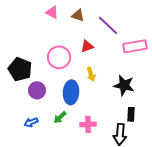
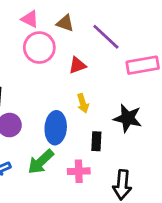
pink circle: (59, 57) -> (39, 48), moved
black rectangle: (131, 114) -> (96, 141), moved
green arrow: (60, 117) -> (41, 162), size x1.5

